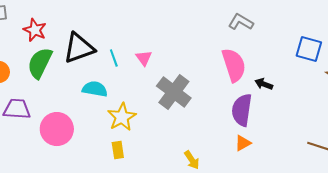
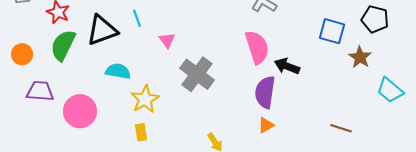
cyan line: (114, 58) -> (137, 18), moved
black arrow: (264, 84) -> (287, 66), size x1.4

